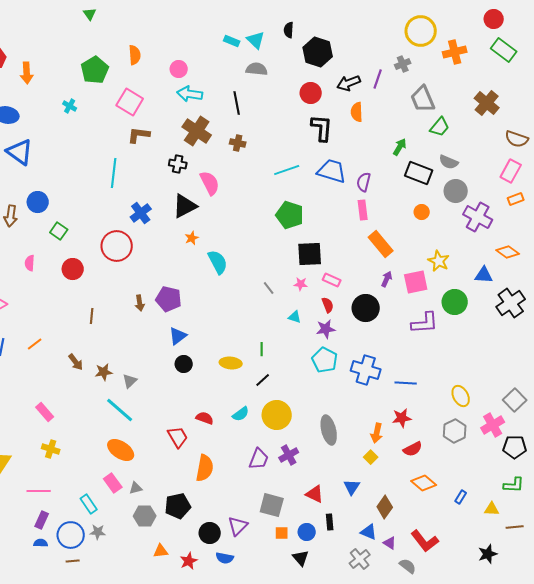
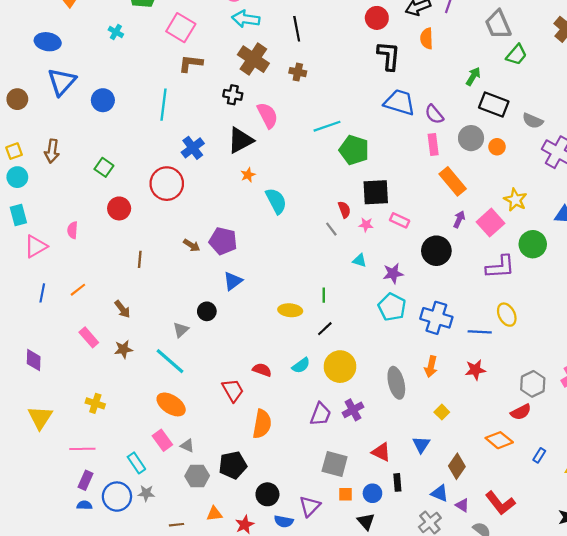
blue triangle: (20, 152) -> (62, 82), turned 36
gray semicircle: (449, 162) -> (533, 121), moved
cyan line: (287, 170) -> (327, 126), moved
purple semicircle: (364, 182) -> (434, 114), turned -54
gray circle: (456, 191) -> (471, 138), moved
blue circle: (38, 202) -> (103, 100), moved
pink semicircle: (30, 263) -> (73, 230), moved
pink square: (416, 282) -> (491, 223), turned -30
brown arrow: (140, 303) -> (192, 245), turned -49
red semicircle: (328, 305) -> (344, 210), moved
black circle: (184, 364) -> (207, 311), moved
brown star: (104, 372) -> (123, 349), moved
yellow ellipse: (461, 396) -> (507, 315), moved
pink rectangle: (45, 412) -> (89, 337), moved
orange arrow: (377, 433) -> (431, 367), moved
red semicircle: (413, 449) -> (521, 412), moved
gray triangle: (136, 488) -> (187, 446), turned 40
purple triangle: (238, 526) -> (310, 506), moved
brown line: (73, 561) -> (176, 525), moved

